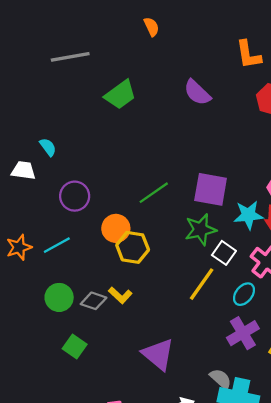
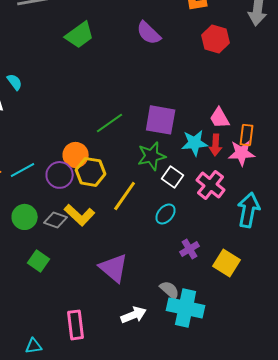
purple circle: (75, 196) -> (60, 175), moved
yellow line: (202, 284) -> (125, 196), moved
cyan ellipse: (244, 294) -> (166, 214), moved
yellow L-shape: (120, 295) -> (80, 215), size x1.4
purple cross: (243, 333) -> (190, 249), size x0.7

